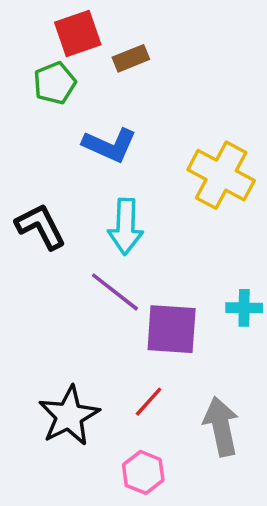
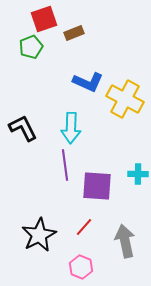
blue L-shape: (110, 145) -> (88, 82), moved
purple line: (115, 292) -> (65, 165), turned 44

